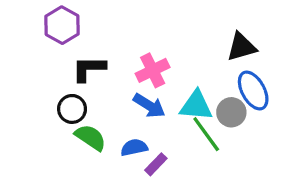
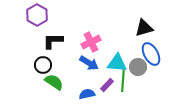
green line: (206, 134) -> (123, 80), turned 40
blue semicircle: (134, 148) -> (87, 94), moved
purple rectangle: (156, 164) -> (107, 85), moved

